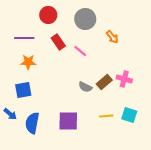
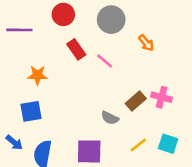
purple line: (24, 38) -> (19, 30), moved
gray semicircle: (85, 87) -> (110, 118), moved
yellow line: (106, 116) -> (138, 145), turned -32

